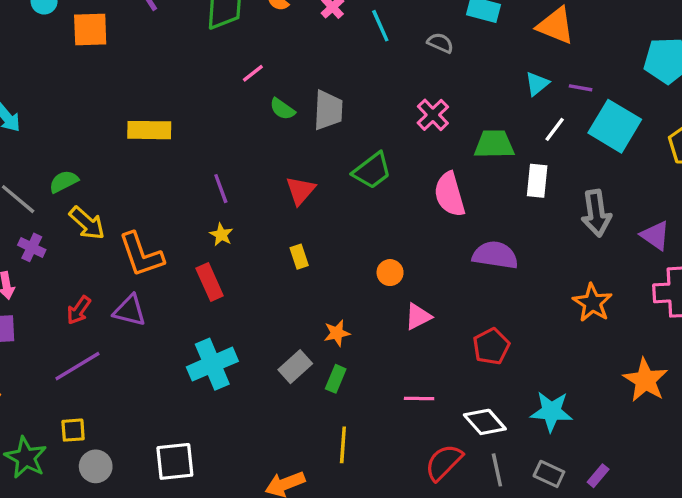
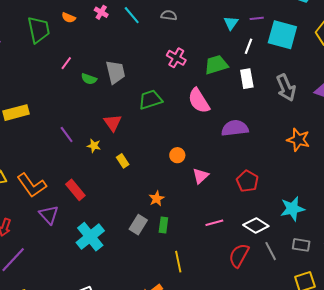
green trapezoid: (372, 171) -> (150, 100), turned -145
yellow star: (221, 235) -> (94, 146), moved
purple triangle: (130, 311) -> (49, 215), moved, turned 50

